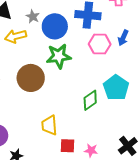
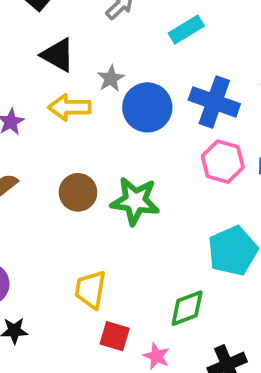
green star: (59, 56) -> (135, 201), moved
brown circle: (31, 78) -> (78, 192), size x0.7
green diamond: (90, 100) -> (187, 308), moved

